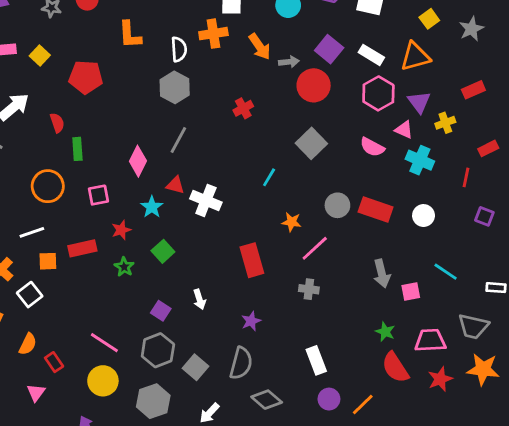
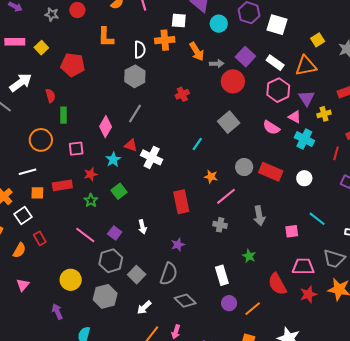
gray arrow: (382, 273) -> (259, 216), moved
green star: (385, 332) -> (249, 256), moved
pink line: (104, 343) -> (85, 235), moved
red rectangle: (54, 362) -> (40, 238), moved

